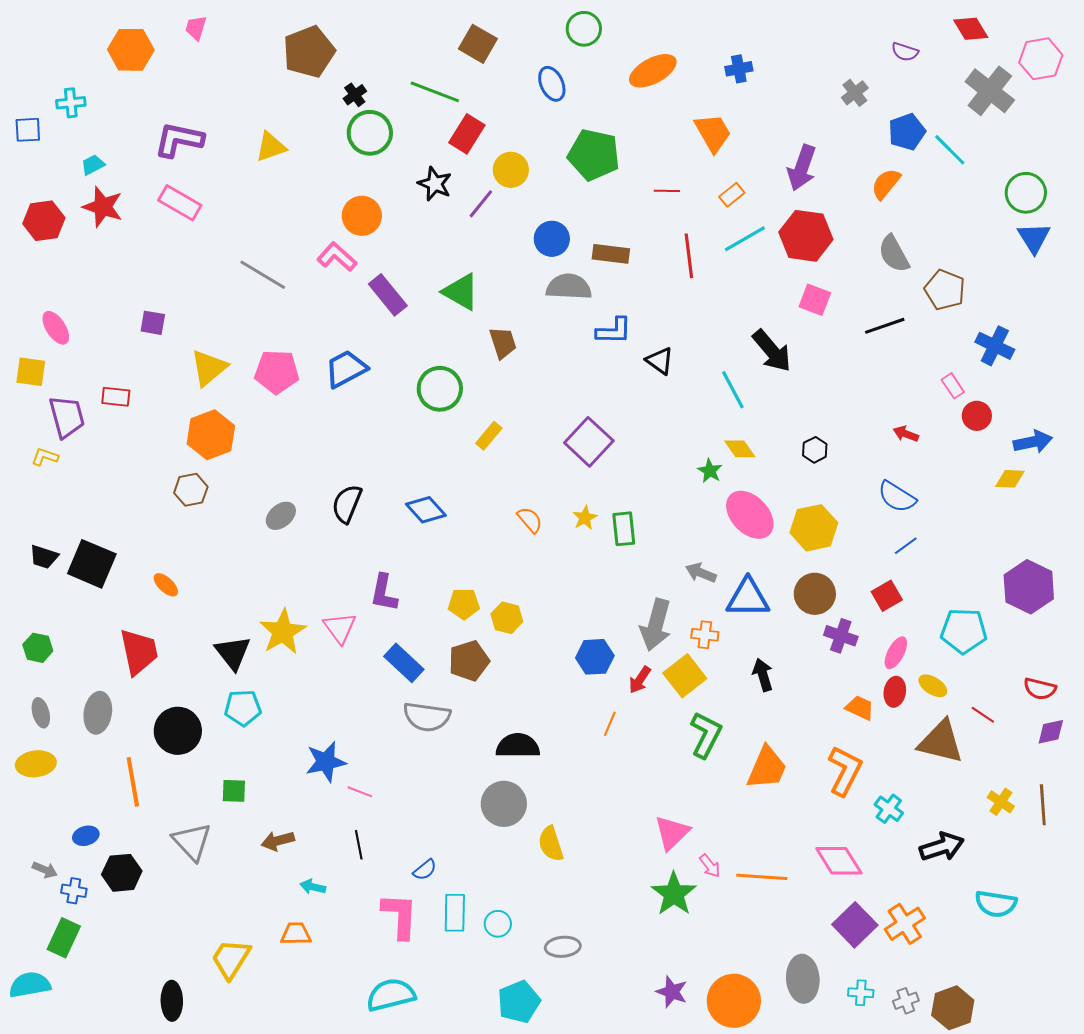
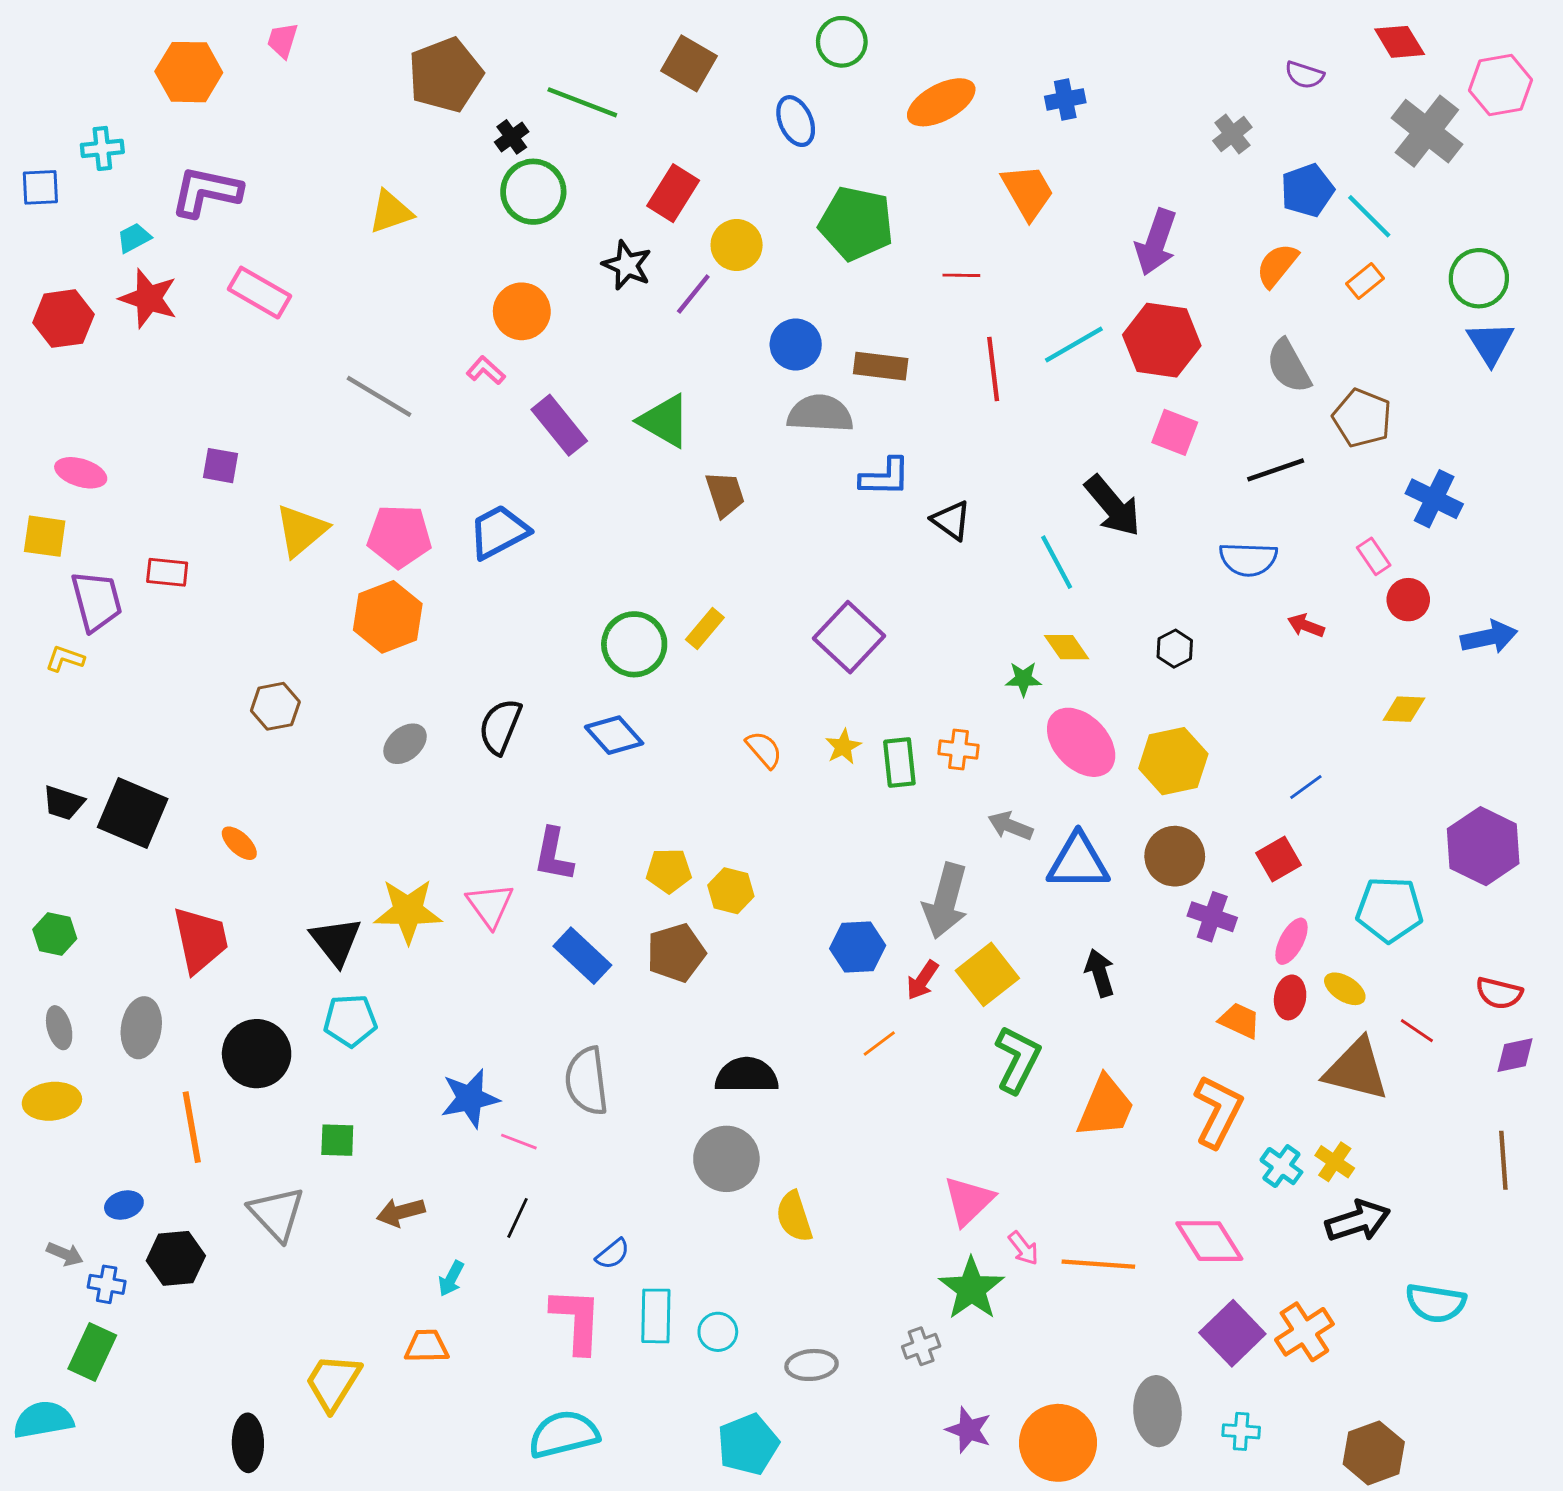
green line: (435, 92) -> (582, 102), moved
purple L-shape: (179, 140) -> (206, 192), moved
orange rectangle: (732, 195) -> (1365, 281), moved
pink L-shape: (337, 257) -> (486, 370), size x0.7
pink ellipse: (56, 328) -> (81, 473), turned -40
green circle: (440, 389) -> (634, 644), moved
orange hexagon: (211, 435) -> (388, 617), moved
green star: (710, 471) -> (1023, 679), turned -30
yellow diamond: (1010, 479) -> (1404, 709), moved
blue semicircle: (897, 497) -> (1248, 559), moved, turned -30
yellow star: (283, 632) -> (408, 911), turned 30
orange cross: (705, 635) -> (959, 750), moved
gray semicircle: (427, 717) -> (587, 1081), moved, turned 75
orange line: (610, 724) -> (879, 1044), turned 30
yellow cross: (1001, 802) -> (1335, 1162), moved
black line: (359, 845) -> (517, 1218), turned 36
cyan arrow: (313, 887) -> (451, 1279), turned -75
gray cross: (906, 1001) -> (921, 1346), moved

